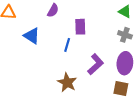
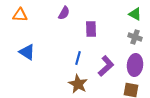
blue triangle: (32, 36) -> (27, 52), moved
blue line: (67, 45) -> (78, 58), moved

